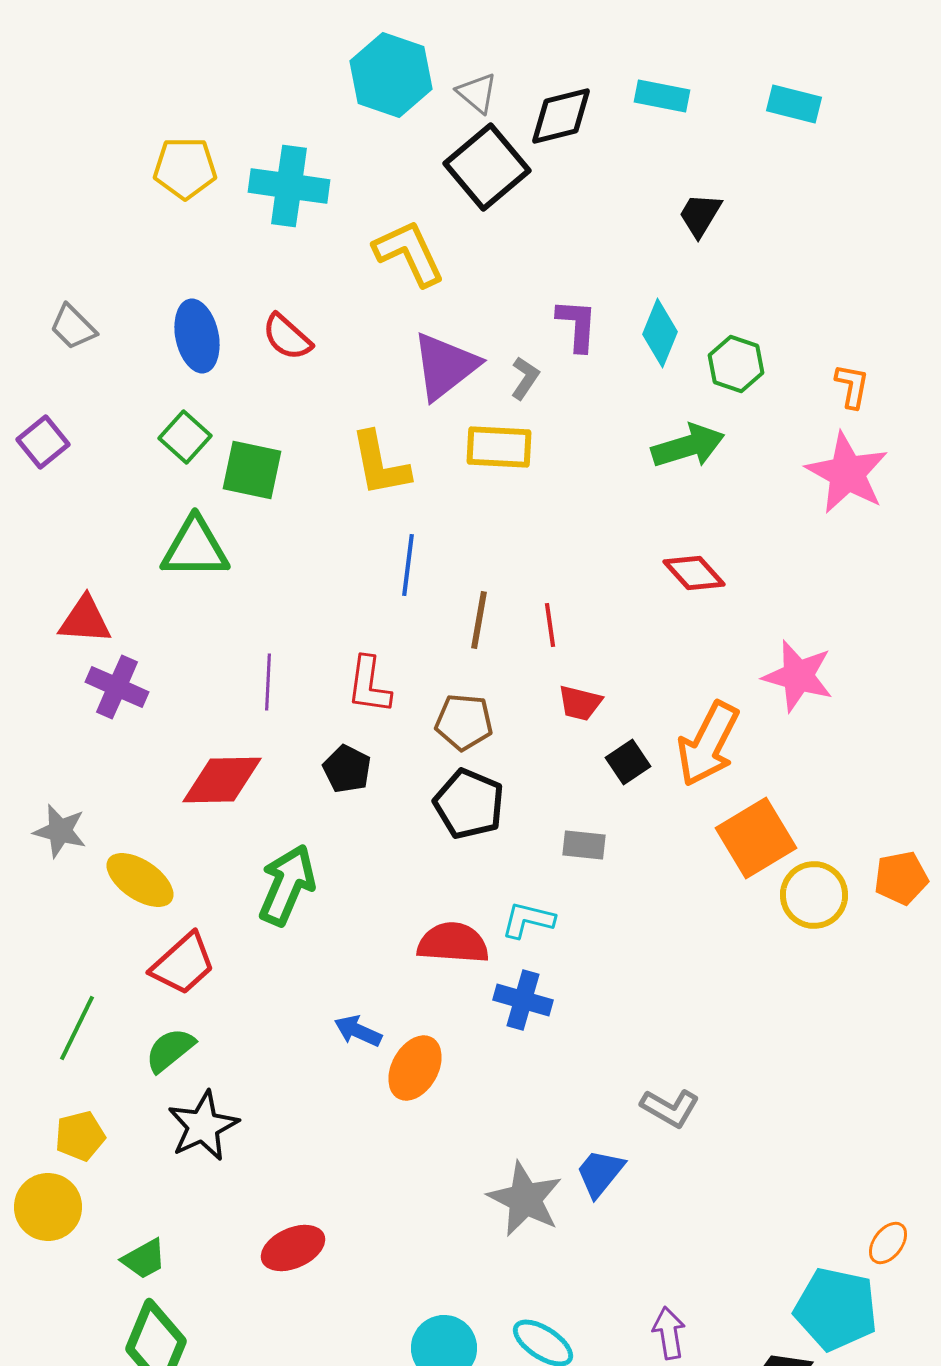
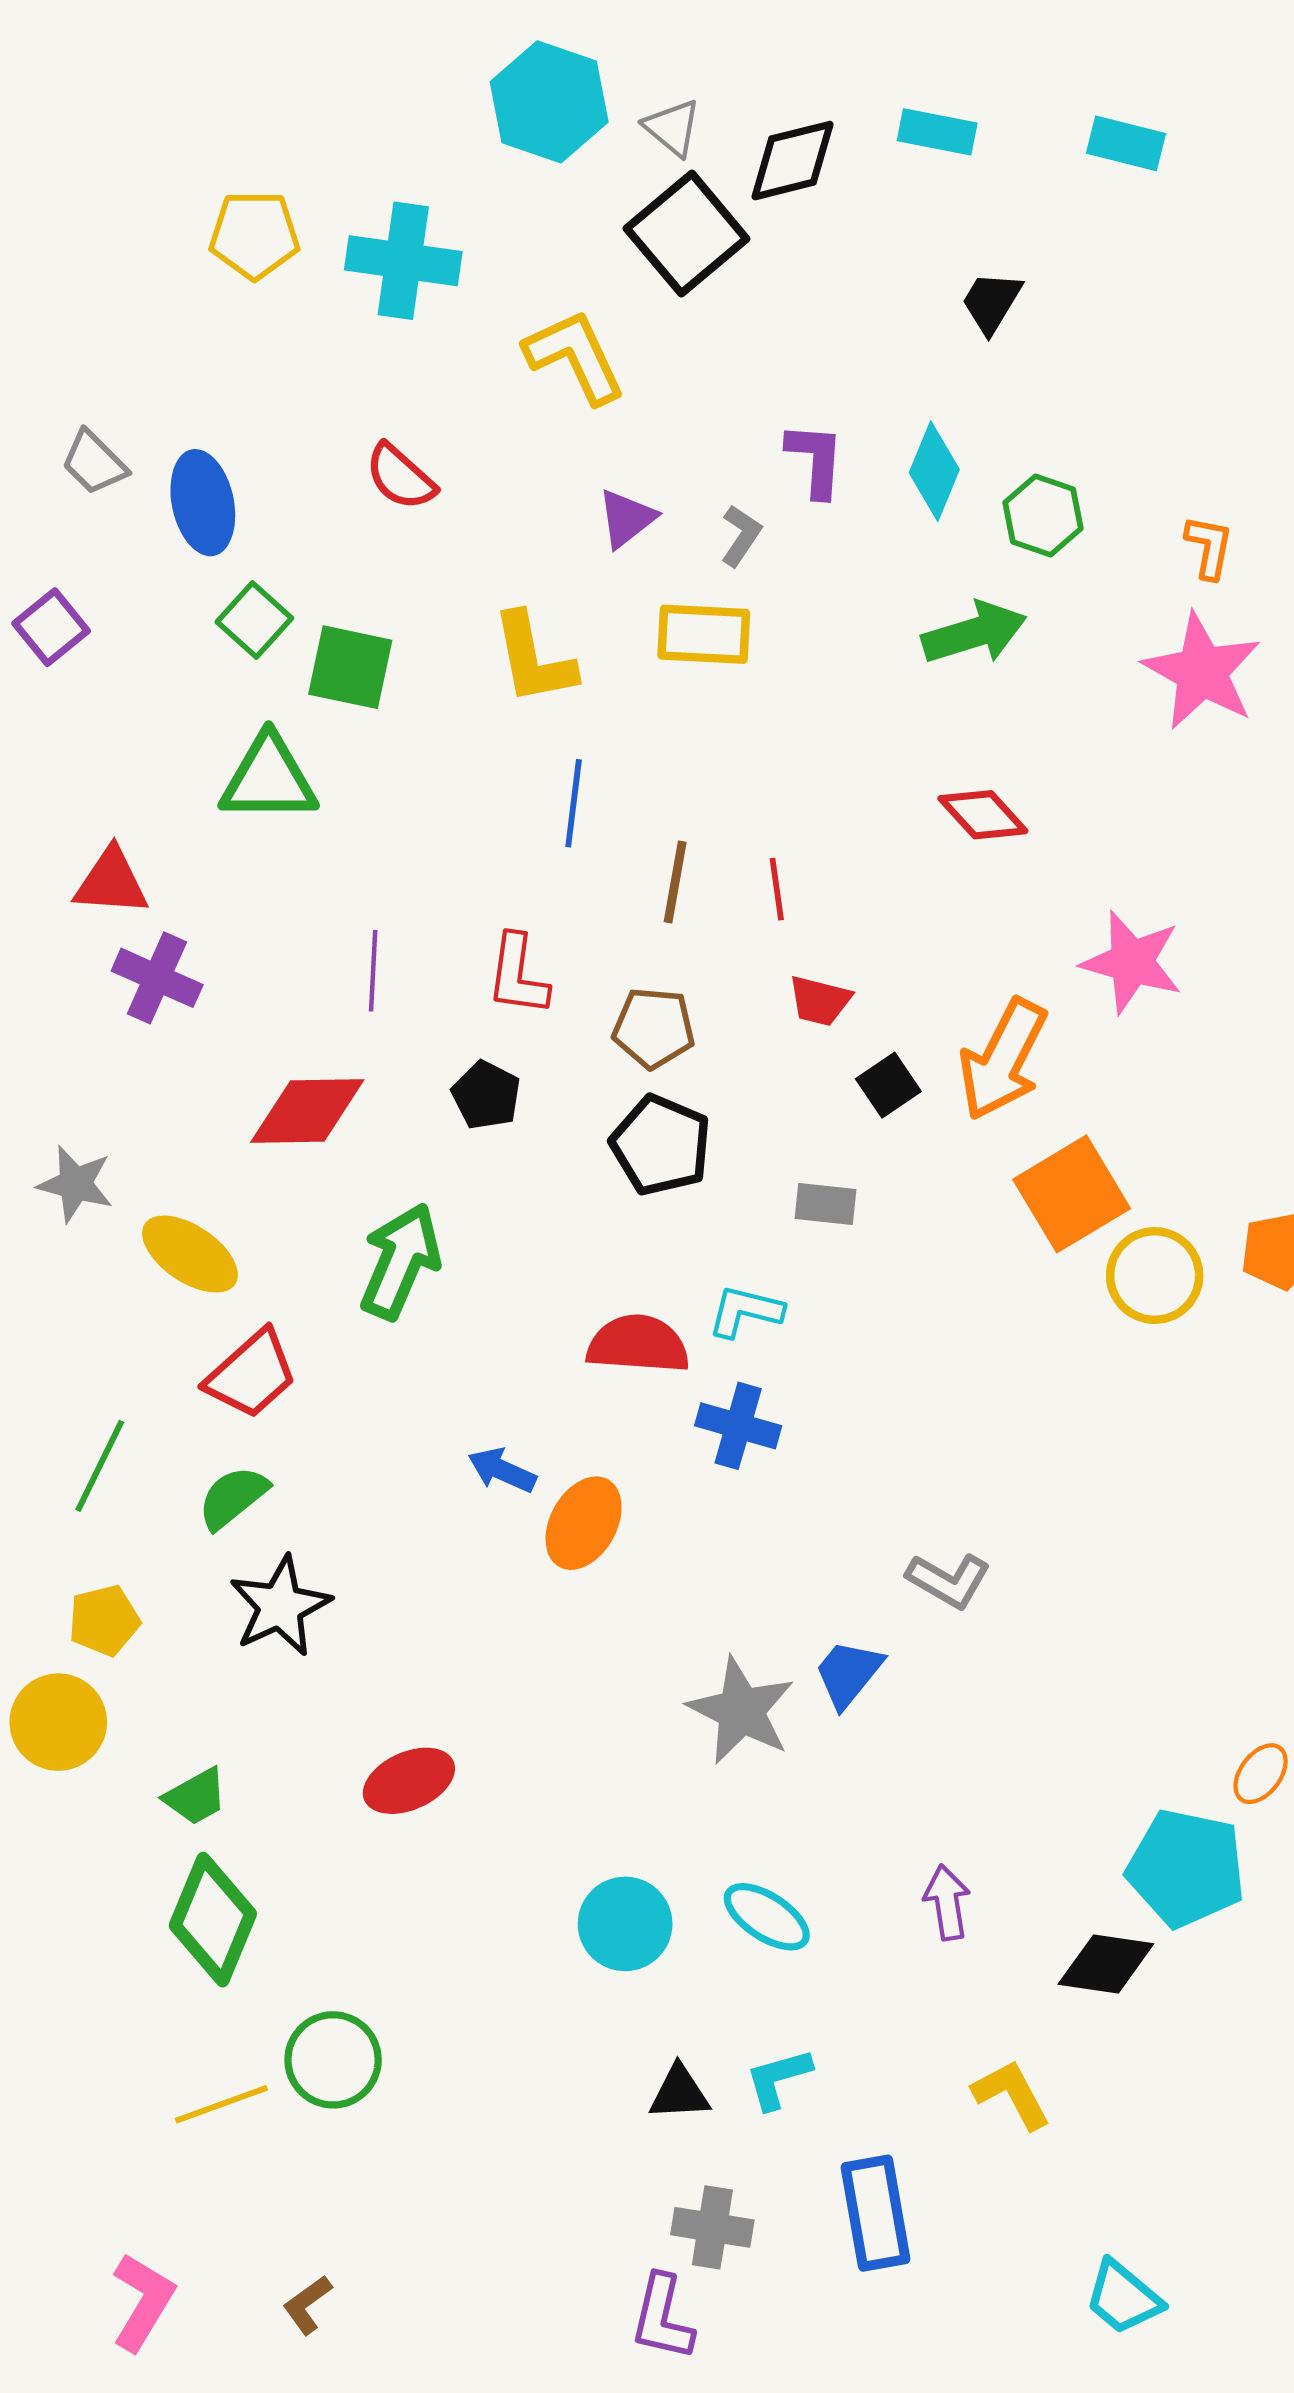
blue ellipse: (197, 336) -> (203, 503), moved
purple triangle: (445, 366) -> (626, 518), size x0.6

